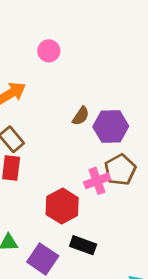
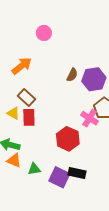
pink cross: (97, 181) -> (89, 118), turned -30
black rectangle: (83, 245) -> (77, 173), moved

